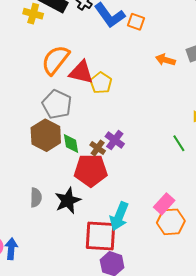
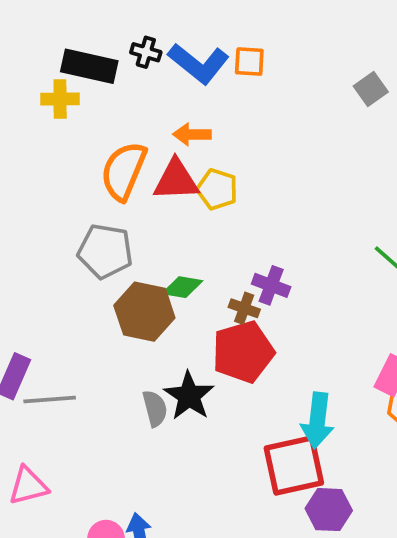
orange arrow: (165, 60) -> (192, 134), moved
gray pentagon: (57, 104) -> (105, 251), moved
green diamond: (71, 144) -> (182, 287), moved, turned -55
gray semicircle: (36, 197) -> (155, 408), moved
black star: (68, 201) -> (189, 396), moved

